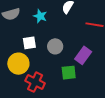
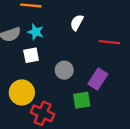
cyan star: (40, 16) -> (36, 32), moved
white square: (29, 43) -> (31, 55), moved

